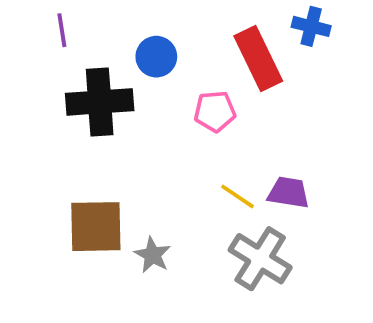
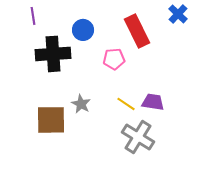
blue cross: (311, 26) -> (178, 14), moved, turned 30
gray star: (153, 255) -> (81, 104), moved

